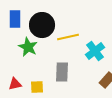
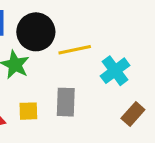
yellow square: (37, 87) -> (28, 111), moved

